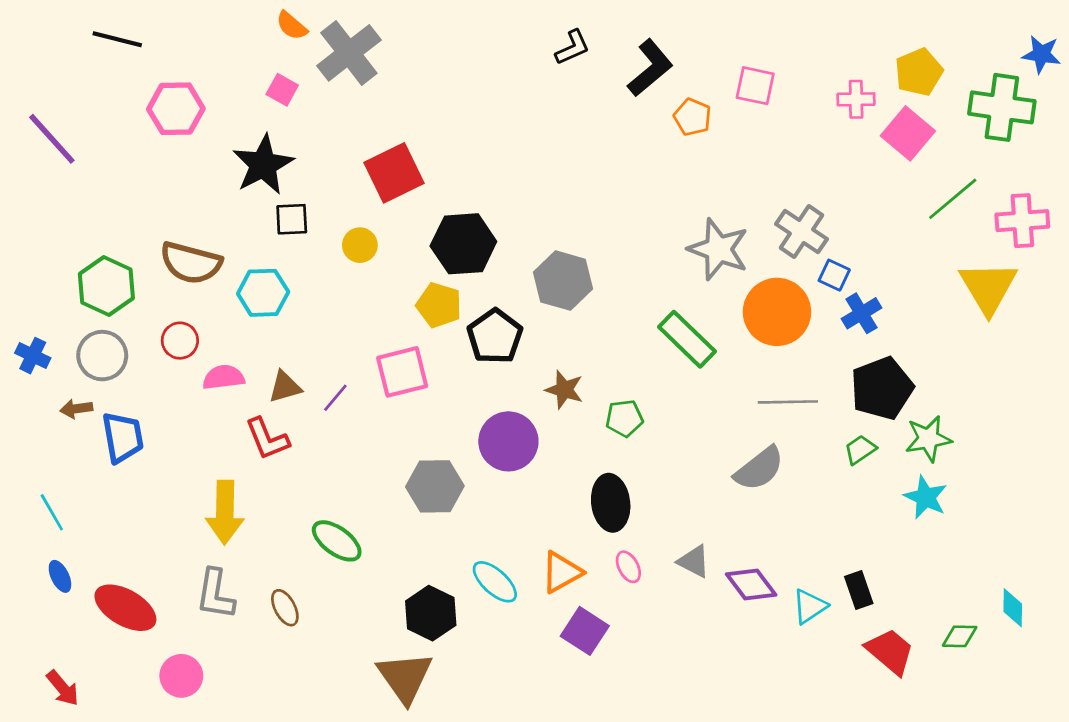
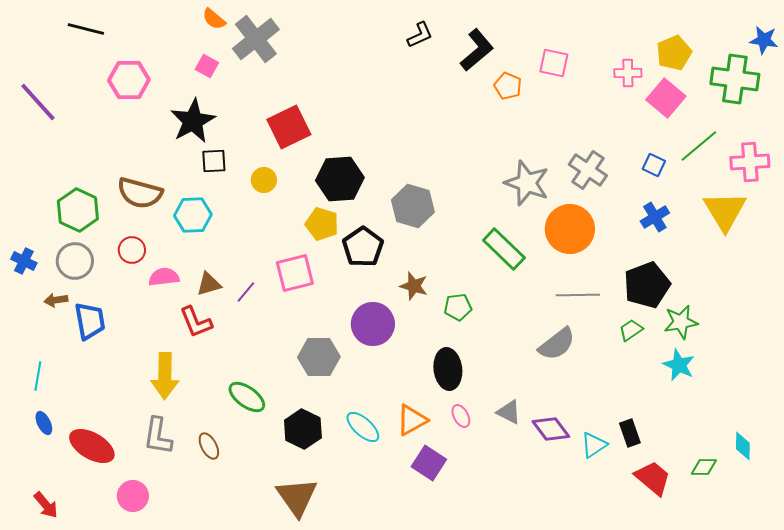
blue square: (834, 275) -> (654, 165), moved
blue cross: (861, 313) -> (655, 217), moved
cyan line: (52, 512) -> (38, 376), turned 40
black hexagon: (431, 613) -> (303, 429), moved

